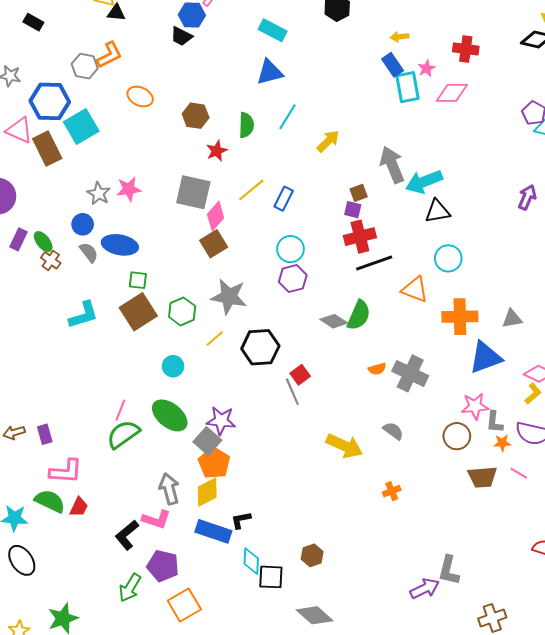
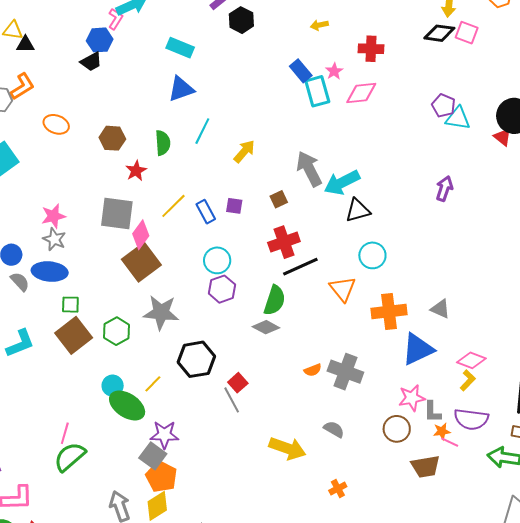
black trapezoid: (181, 36) -> (91, 62), turned -50
yellow arrow: (400, 37) -> (319, 25), moved
gray star: (99, 193) -> (54, 239), moved
blue rectangle: (284, 199) -> (206, 212), turned -50
purple square: (353, 210) -> (234, 206), moved
brown square: (214, 244) -> (141, 262), size x1.4
orange triangle: (415, 289) -> (343, 289), turned 36
green semicircle: (359, 315) -> (275, 300), moved
gray triangle: (512, 319) -> (440, 309), turned 40
yellow line: (215, 339) -> (153, 384), moved
green ellipse: (170, 415) -> (127, 405), moved
pink line: (519, 473) -> (450, 442), moved

